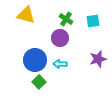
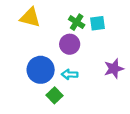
cyan square: (93, 21) -> (98, 23), moved
green square: (39, 82) -> (55, 95), moved

